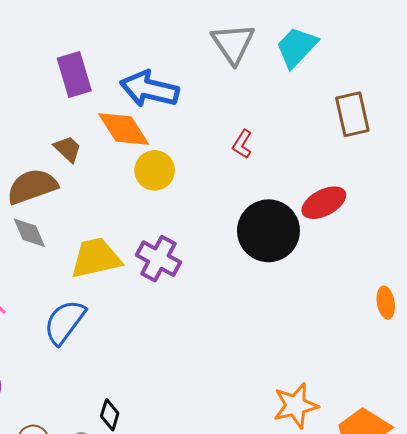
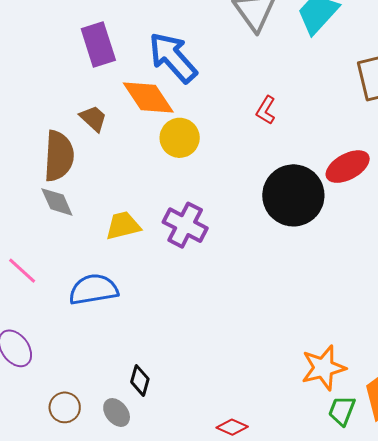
blue arrow: (149, 89) -> (173, 57), turned 36
brown semicircle: (32, 186) -> (59, 156), turned 114
yellow trapezoid: (96, 258) -> (123, 226), size x0.7
blue semicircle: (65, 322) -> (93, 289), turned 45

